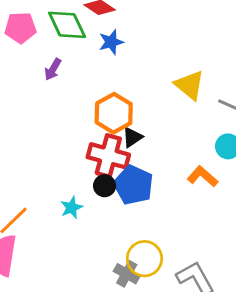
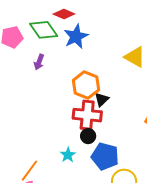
blue star: (111, 42) -> (76, 36), size x1.4
blue pentagon: (134, 185) -> (105, 156), moved

